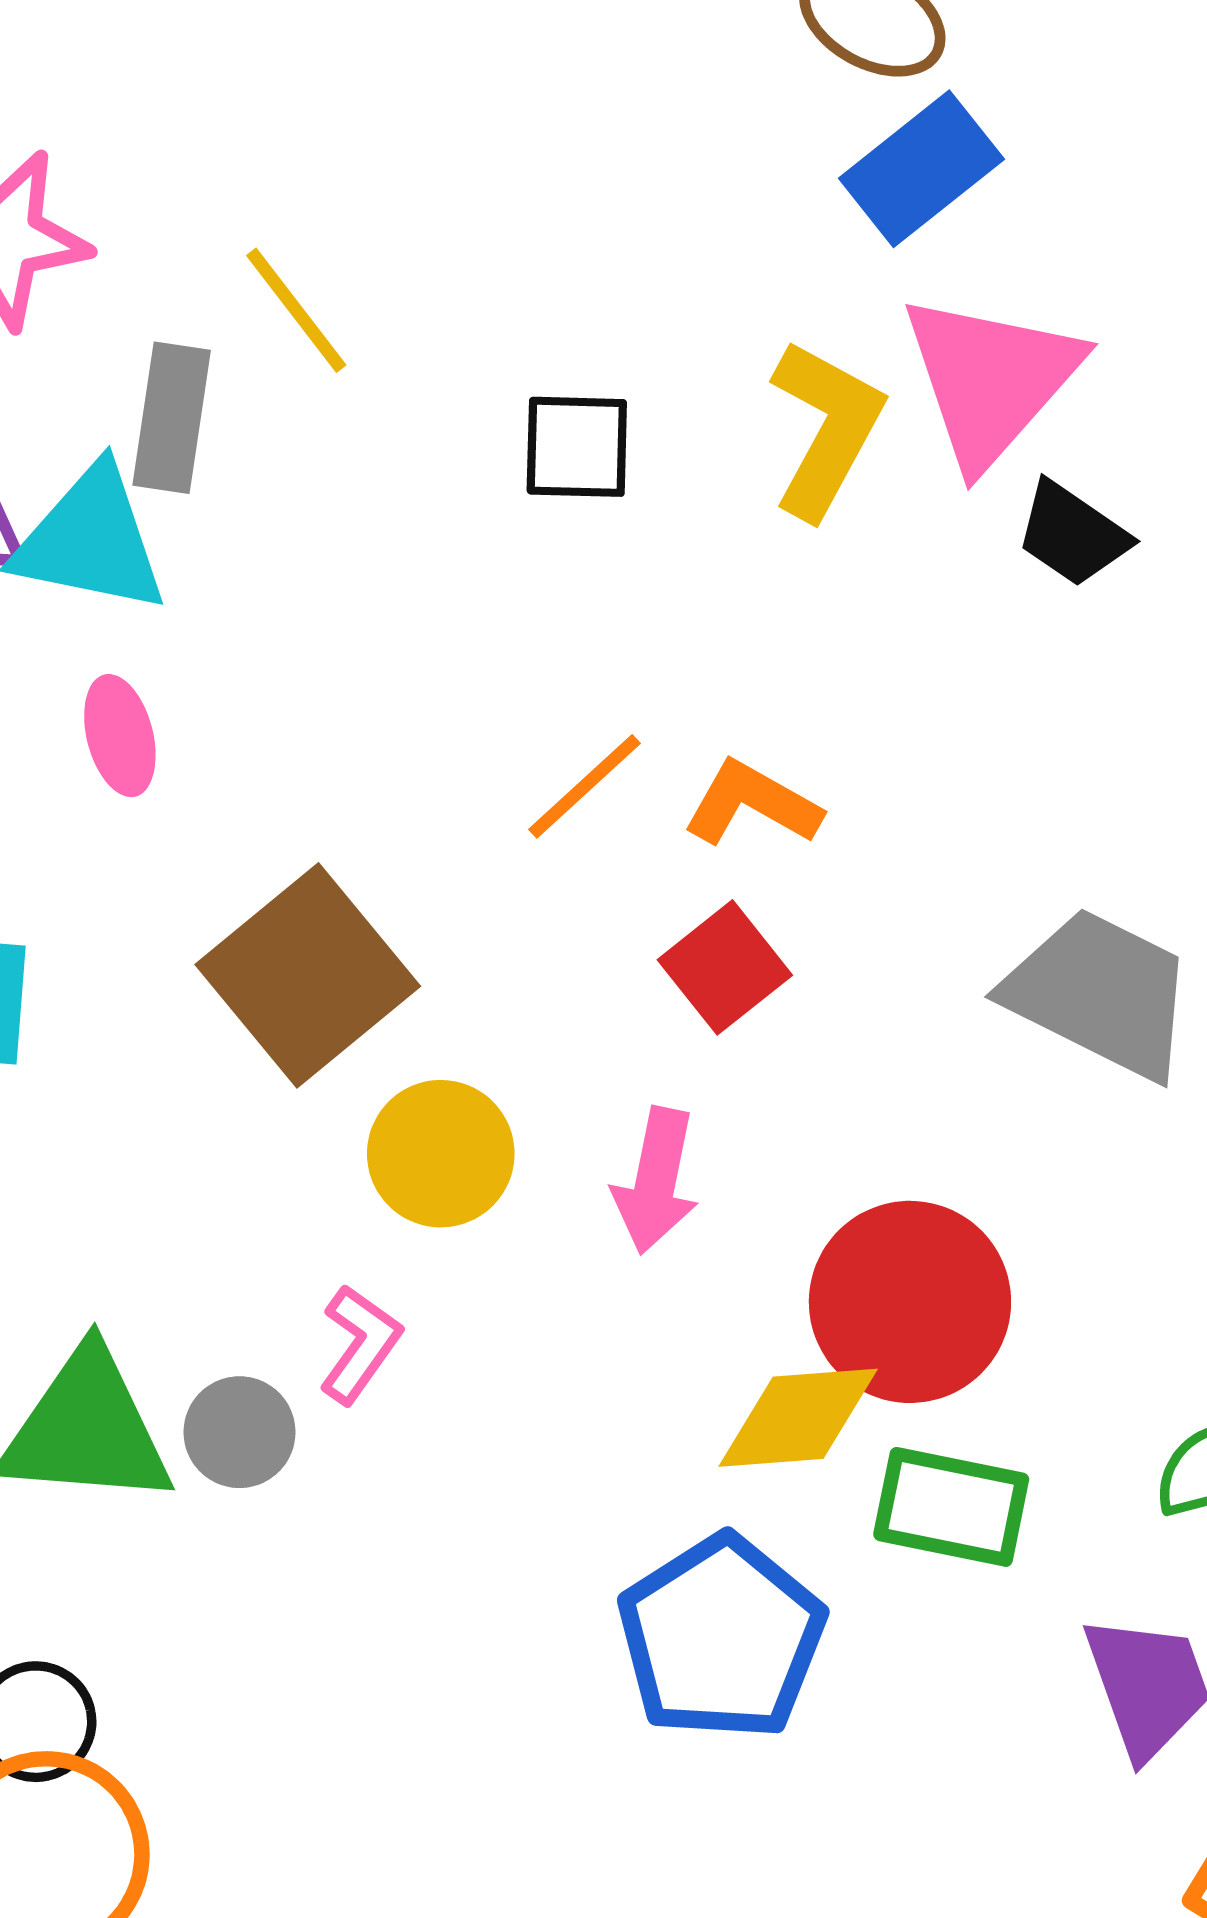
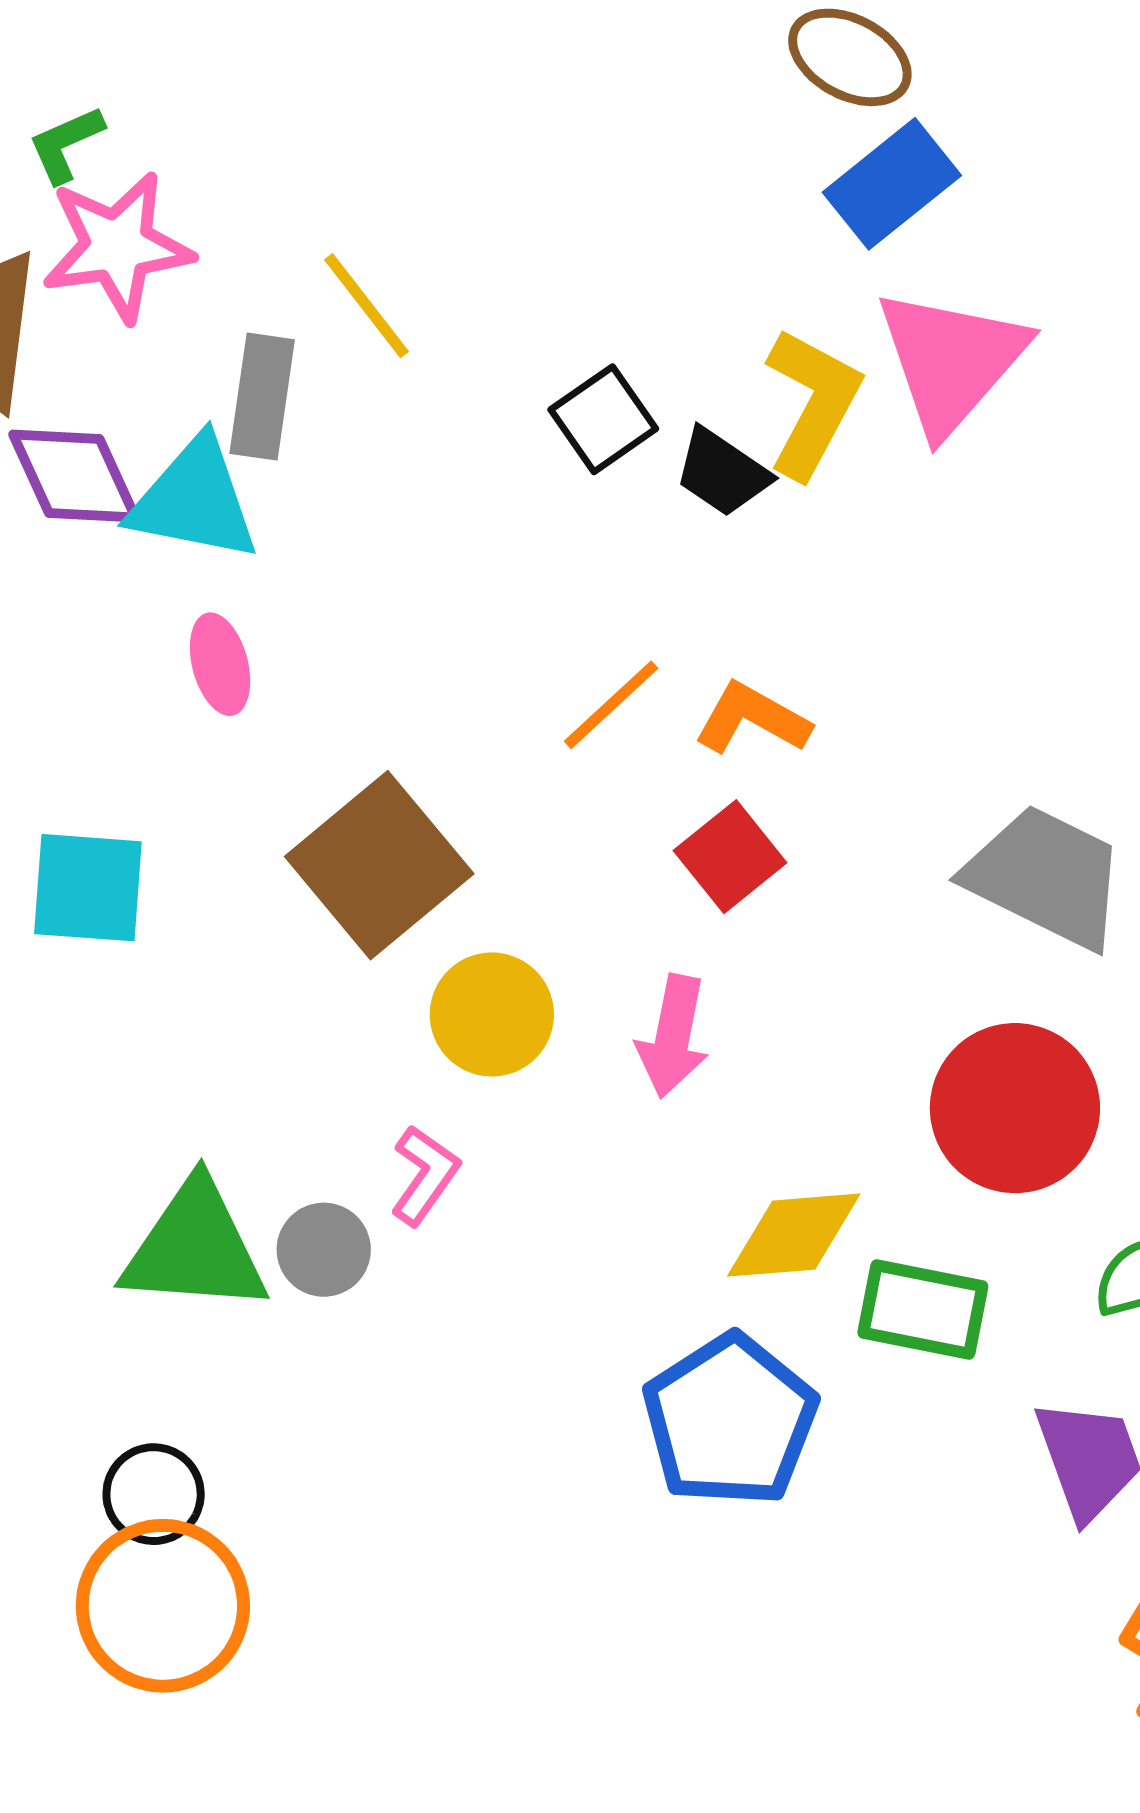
black square: (577, 447) -> (603, 419), turned -36
black trapezoid: (1072, 534) -> (722, 472), moved
red circle: (910, 1302) -> (1015, 1108), moved

